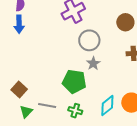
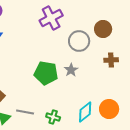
gray circle: (89, 40) -> (79, 41), moved
green pentagon: (74, 81) -> (46, 73), moved

